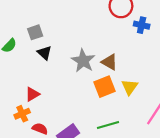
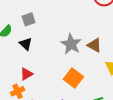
black triangle: (44, 53) -> (26, 44), moved
orange square: (104, 87) -> (73, 78), moved, turned -30

